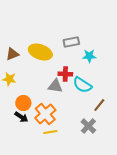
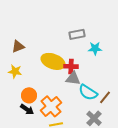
yellow ellipse: (40, 52) -> (53, 61), moved
cyan semicircle: (82, 85) -> (88, 92), moved
gray triangle: (55, 86) -> (73, 78), moved

